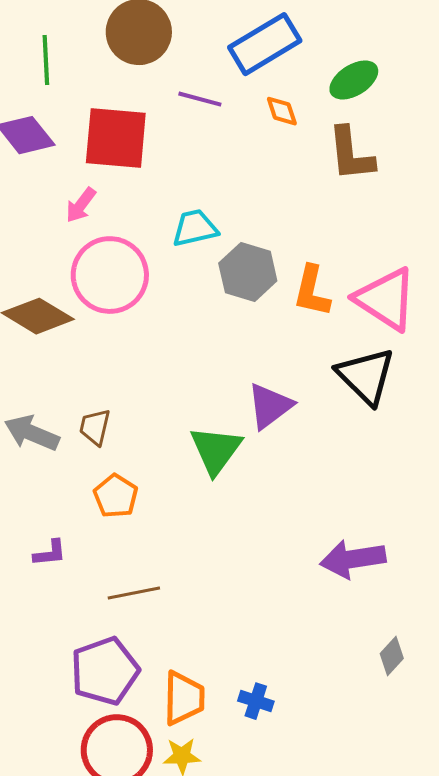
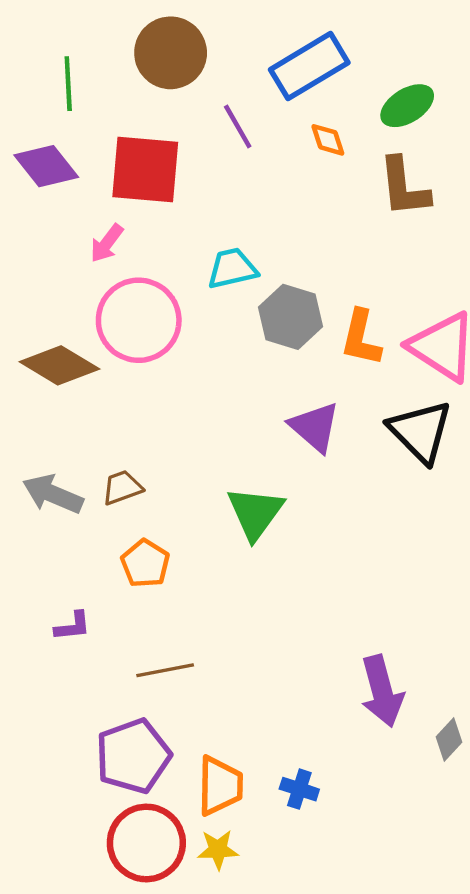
purple line: (200, 99) -> (238, 127), turned 45
purple triangle: (270, 406) -> (315, 427), moved, turned -42
brown trapezoid: (95, 427) -> (122, 488), turned 57
purple arrow: (353, 559) -> (382, 691), moved, turned -96

